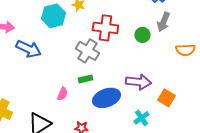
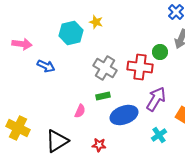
red cross: (105, 28) -> (140, 67), moved
blue arrow: (28, 49) -> (46, 66), size x0.7
purple arrow: (138, 82) -> (156, 99), turned -65

